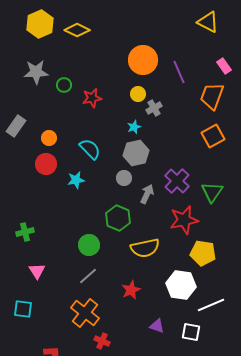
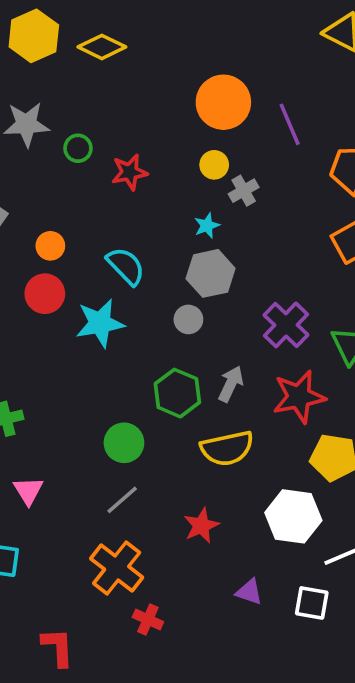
cyan star: (76, 180) -> (100, 323), size x1.5
gray arrow: (147, 194) -> (231, 384), moved

